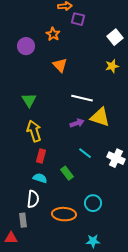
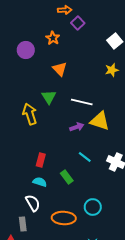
purple square: (78, 19) -> (78, 23), turned 32
green triangle: (29, 100) -> (49, 97), moved
yellow arrow: (34, 131) -> (30, 114), moved
white semicircle: (33, 199) -> (33, 203), turned -36

